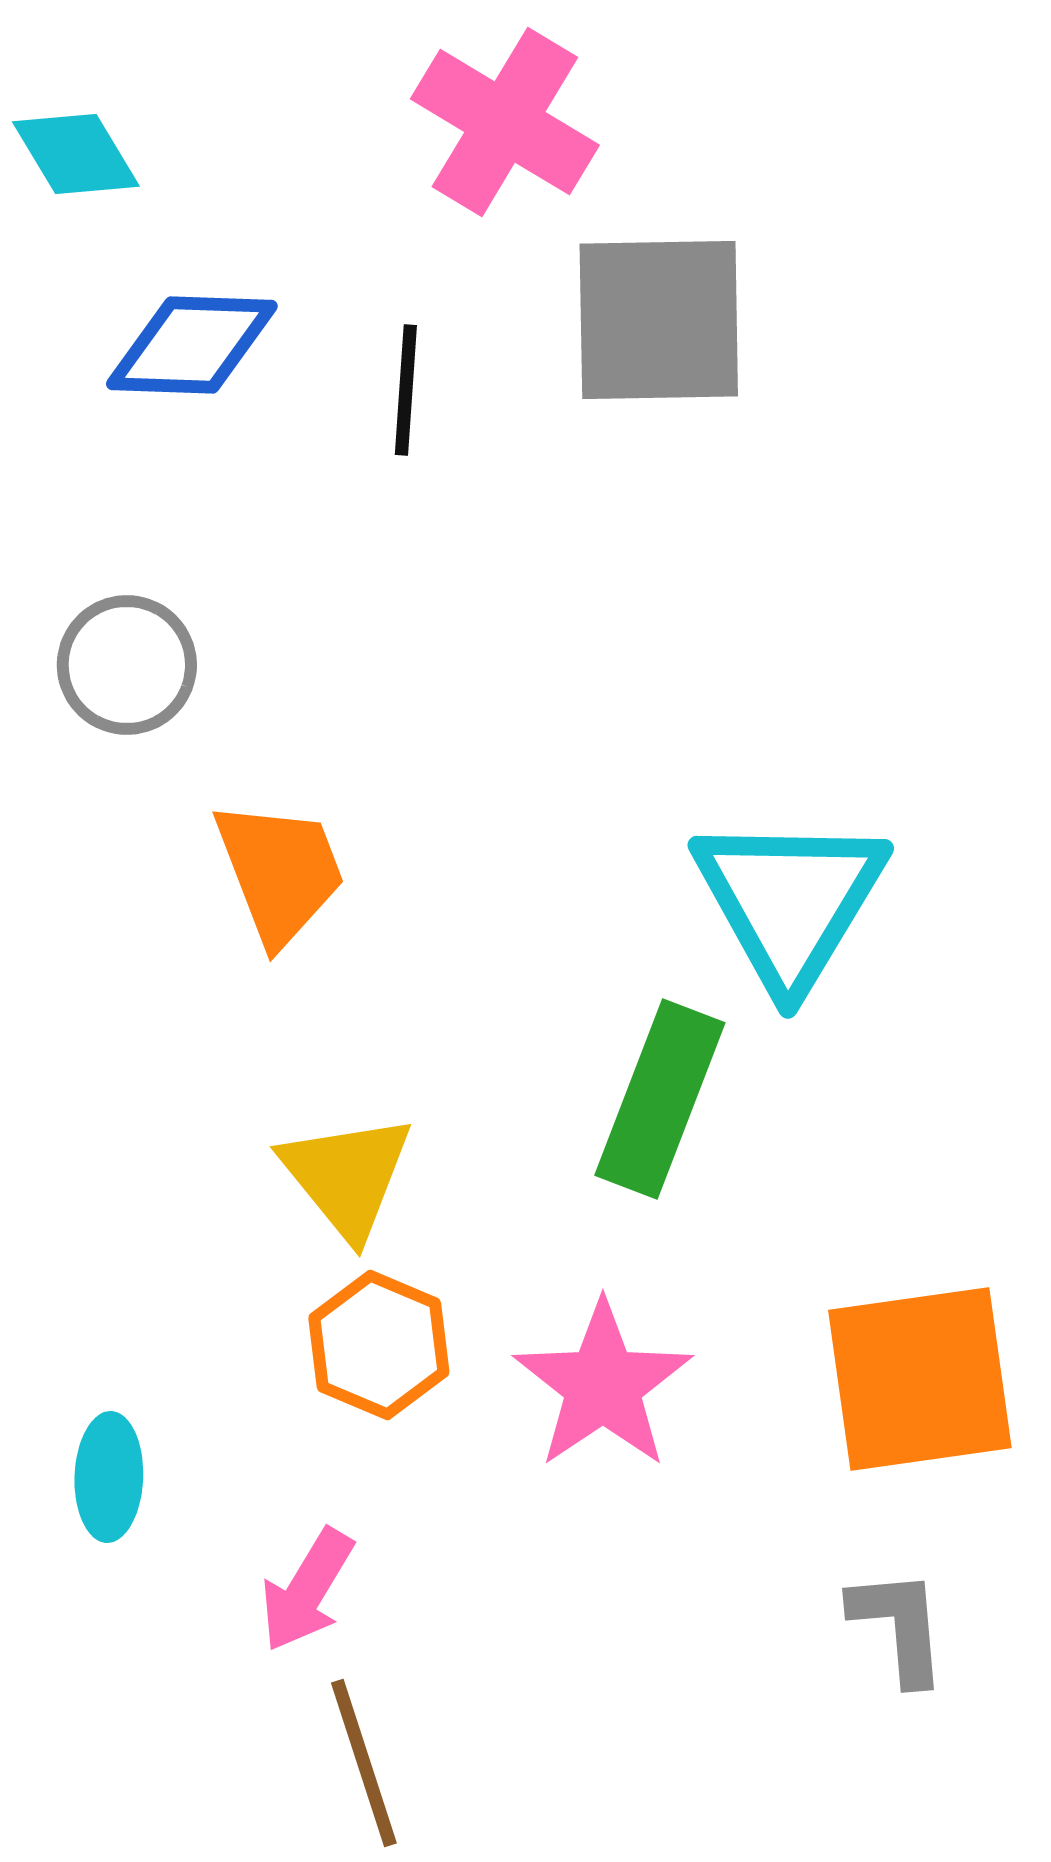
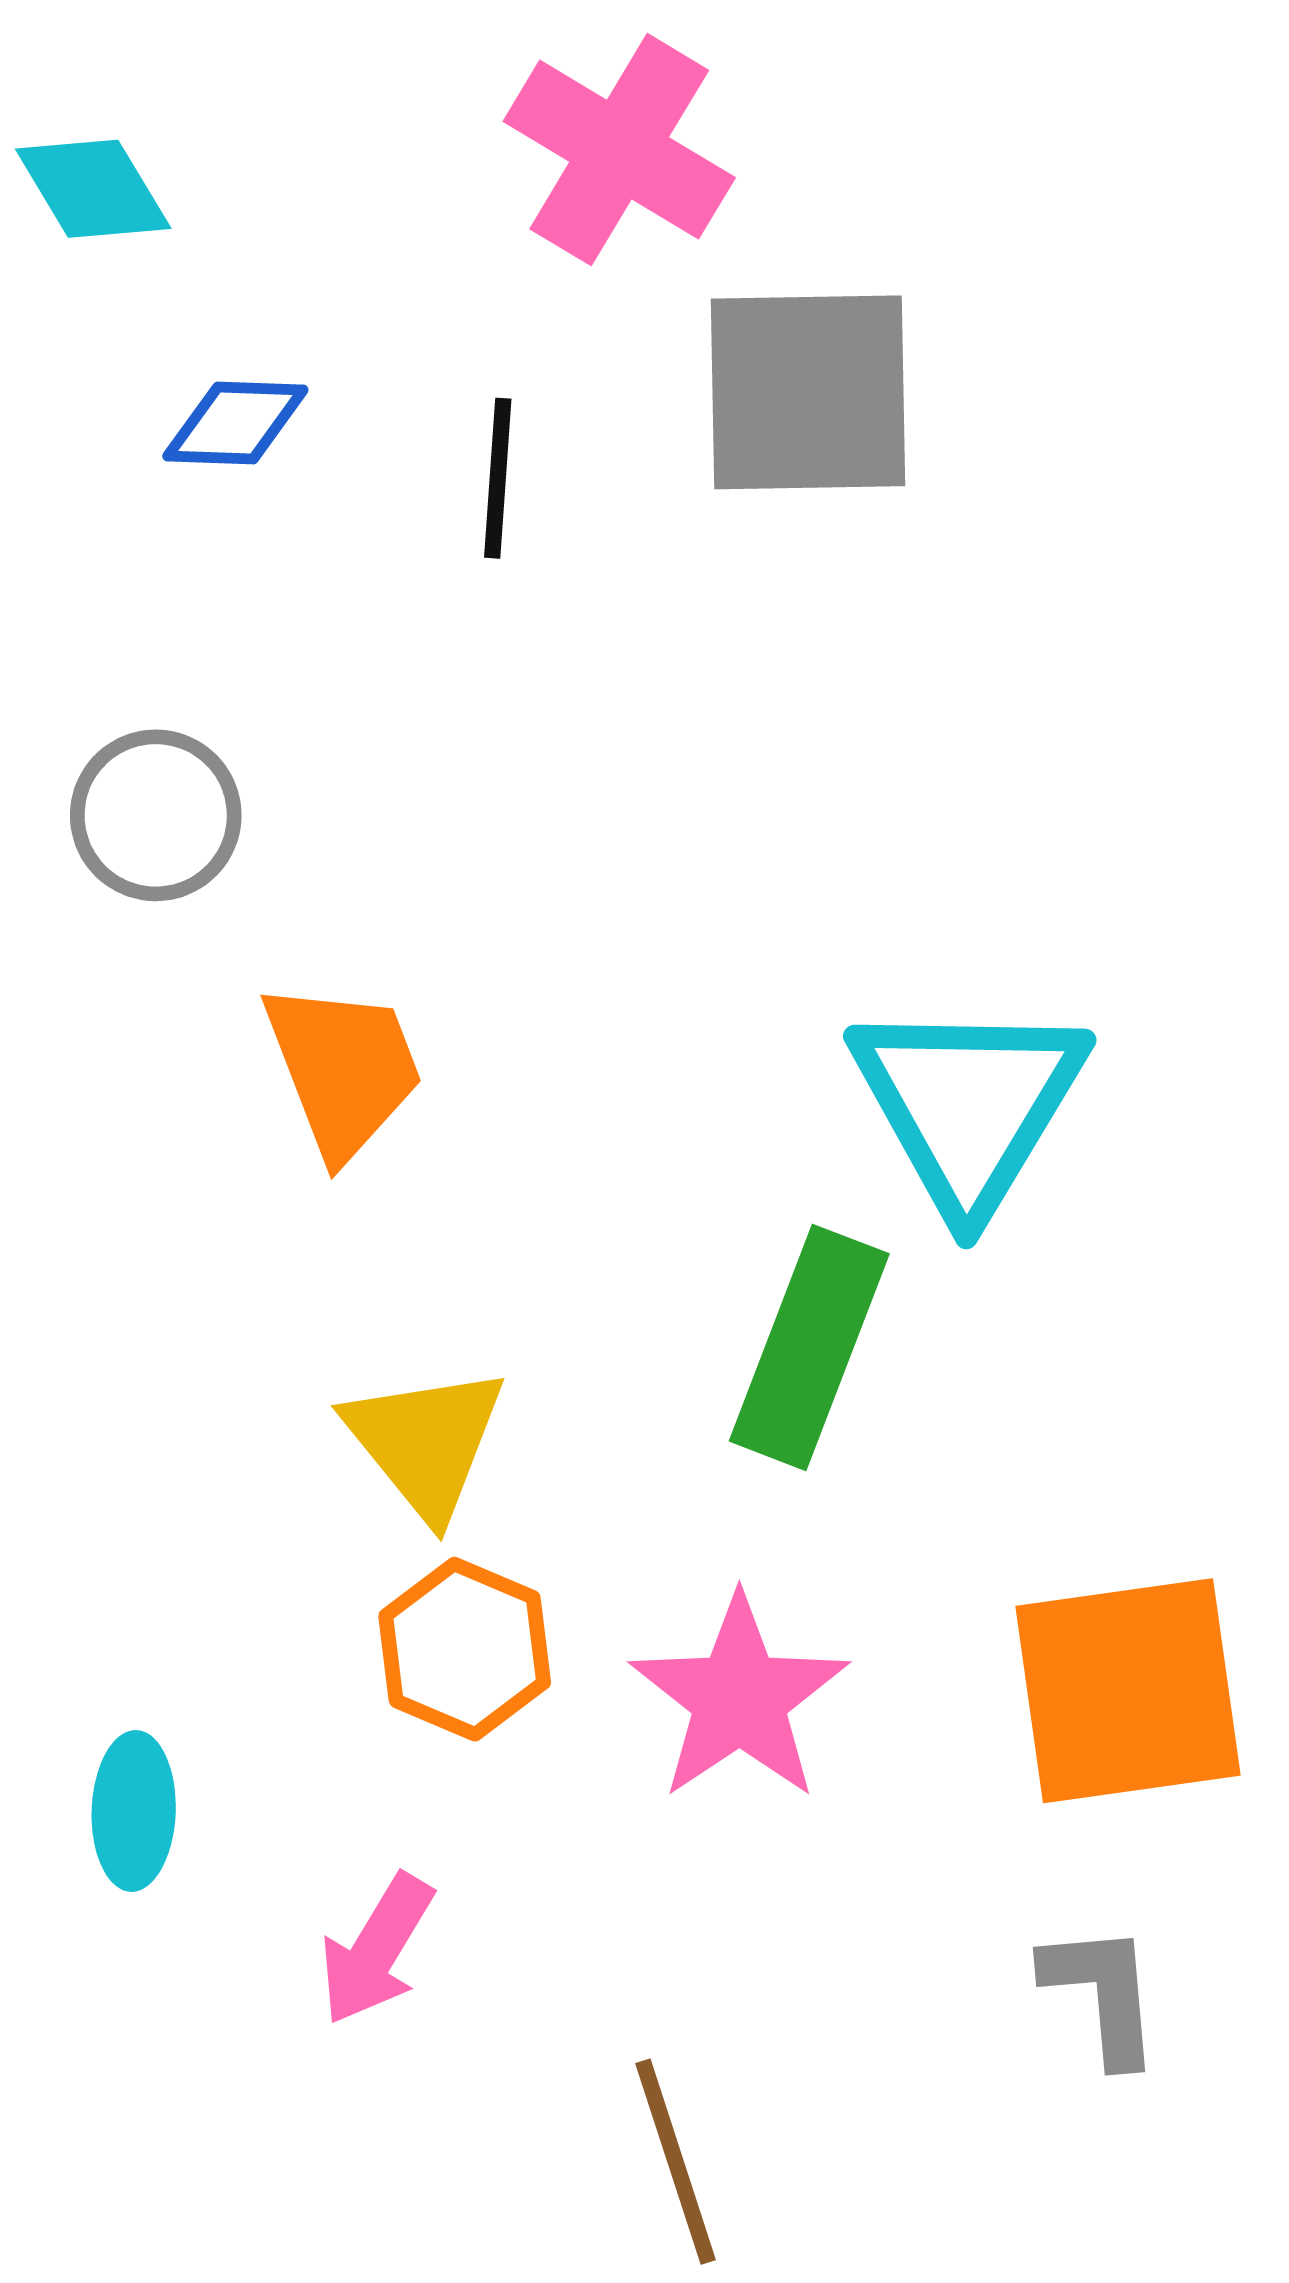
blue diamond: (192, 345) -> (235, 423), size x0.7
brown line: (364, 1763) -> (676, 2162), moved

